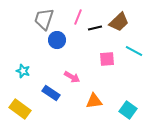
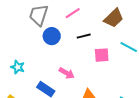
pink line: (78, 17) -> (73, 13), turned 35
black line: (95, 28) -> (84, 36), moved

